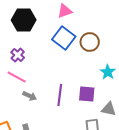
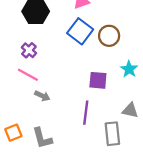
purple square: (87, 94) -> (98, 80), moved
purple line: (60, 95) -> (86, 113), moved

